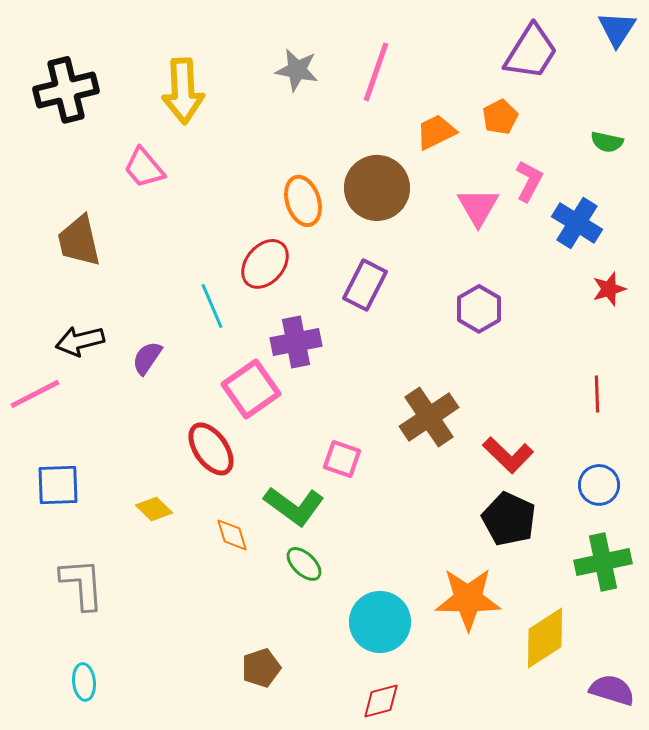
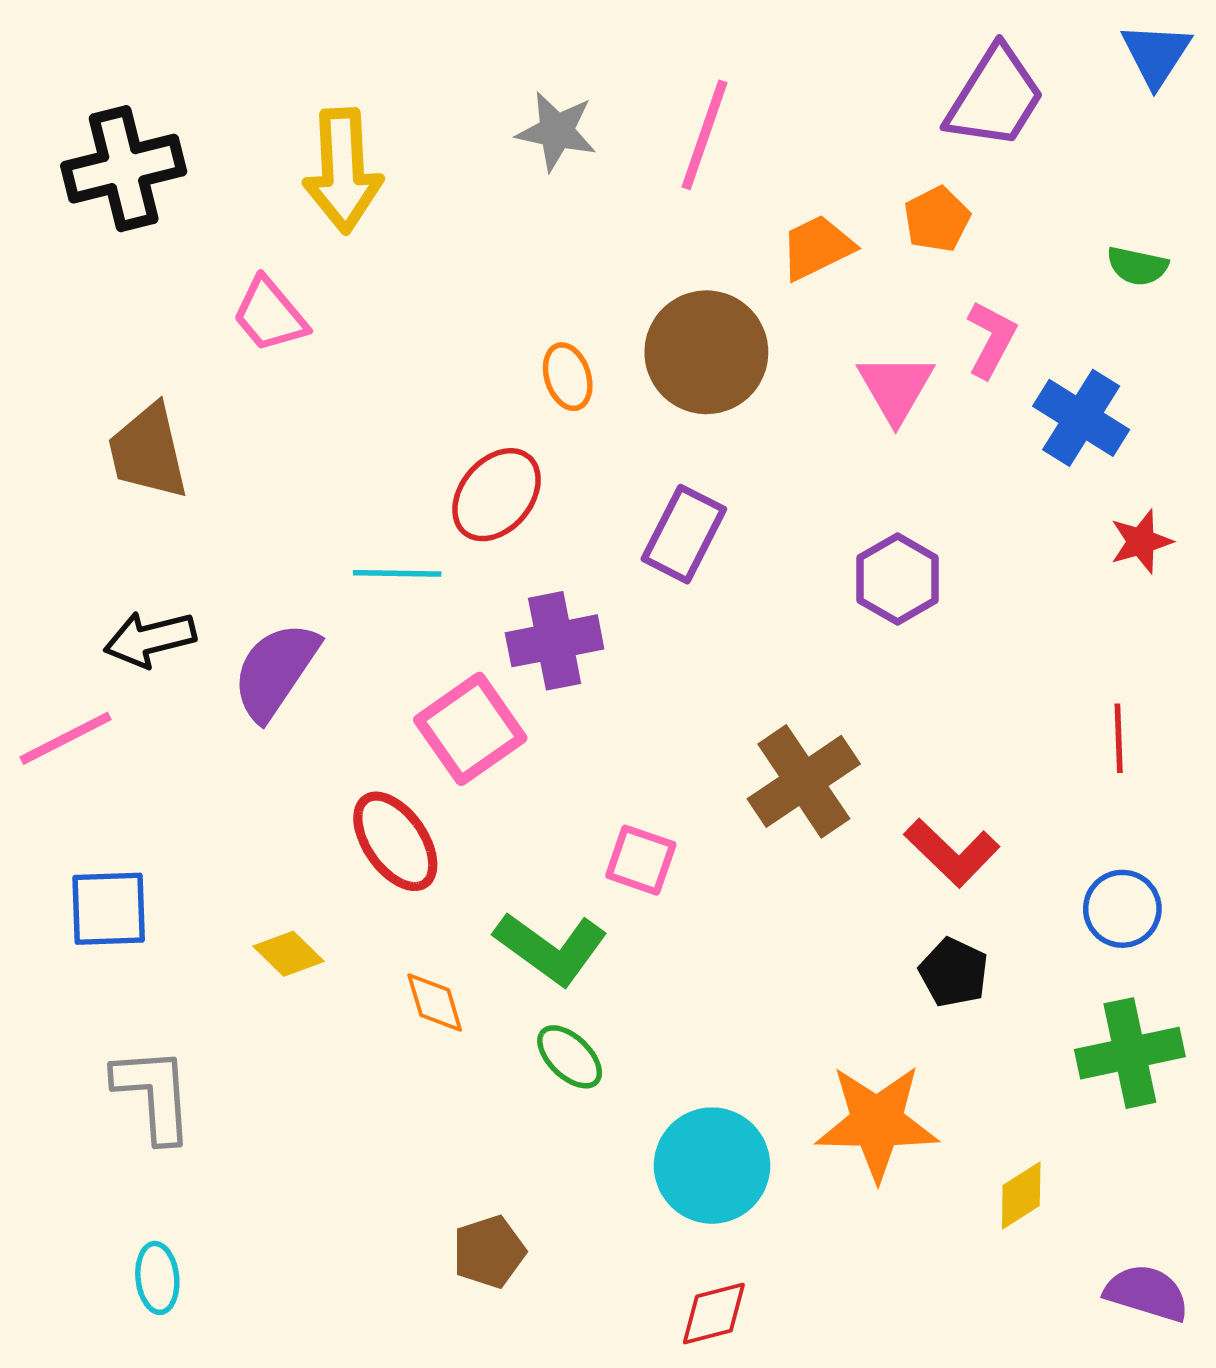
orange ellipse: (303, 201) -> (568, 377), size x0.7
cyan line: (212, 306) -> (397, 573), turned -66
purple semicircle: (147, 358) -> (275, 671), size x1.6
black pentagon: (509, 519) -> (954, 973), size x0.7
yellow diamond: (545, 638) -> (1021, 1195), size x0.6

